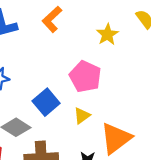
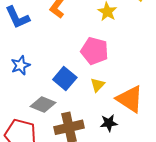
orange triangle: (116, 138) -> (130, 99), turned -40

